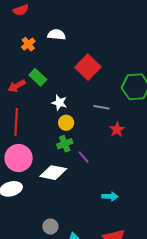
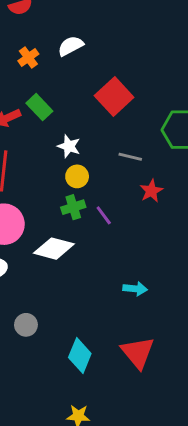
white semicircle: (56, 35) -> (71, 46), turned -36
purple line: (84, 157) -> (104, 215), moved
gray circle: (50, 227) -> (26, 325), moved

